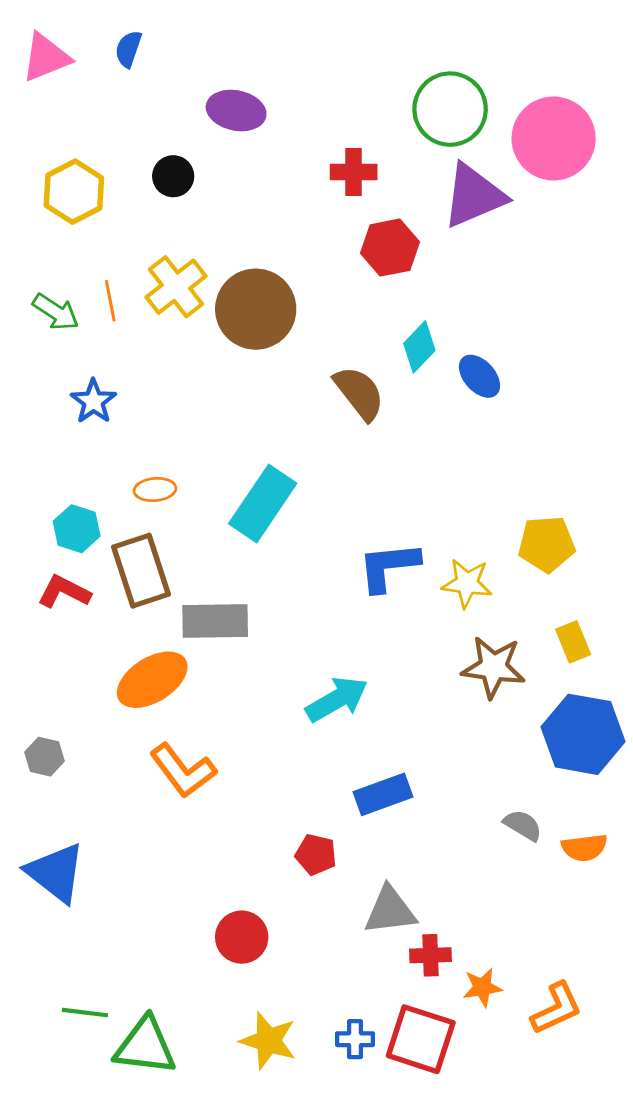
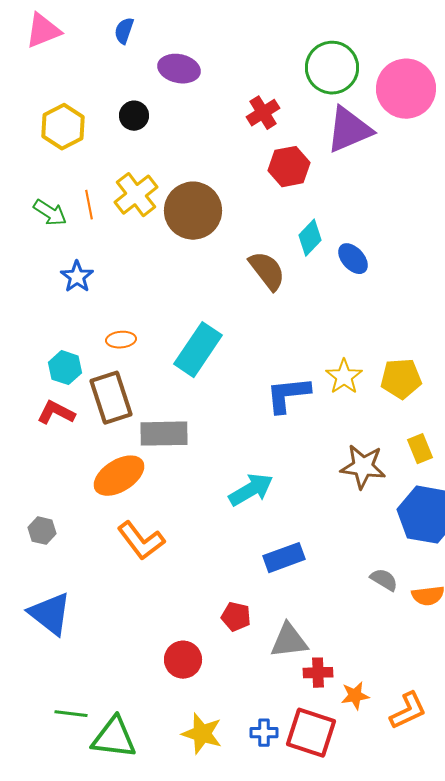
blue semicircle: (128, 49) -> (124, 31), moved
red cross: (354, 172) -> (263, 113), turned -32
yellow star: (467, 583) -> (344, 377), moved, turned 30
red pentagon: (316, 855) -> (236, 617), moved

